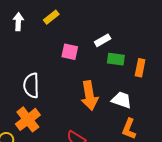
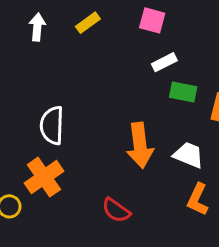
pink square: (70, 52) -> (152, 20), moved

